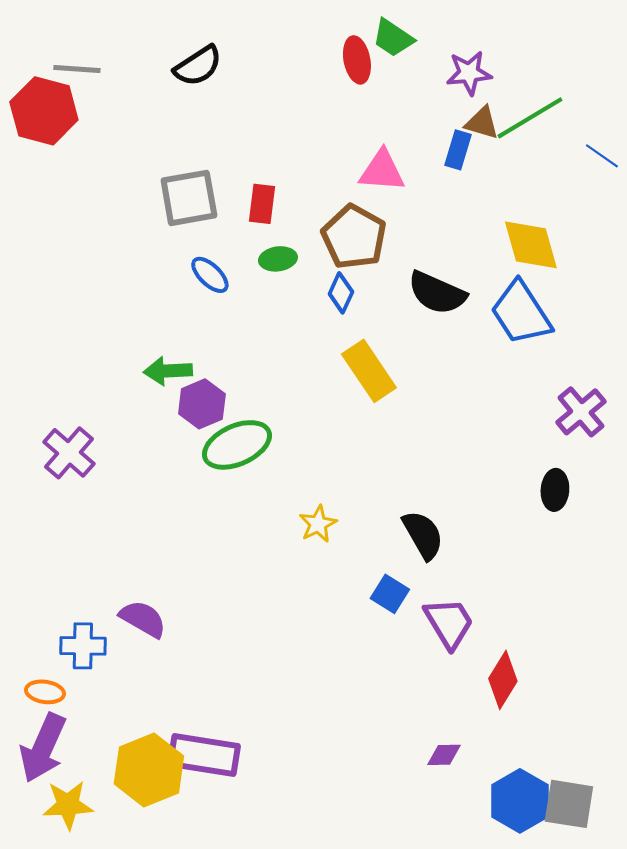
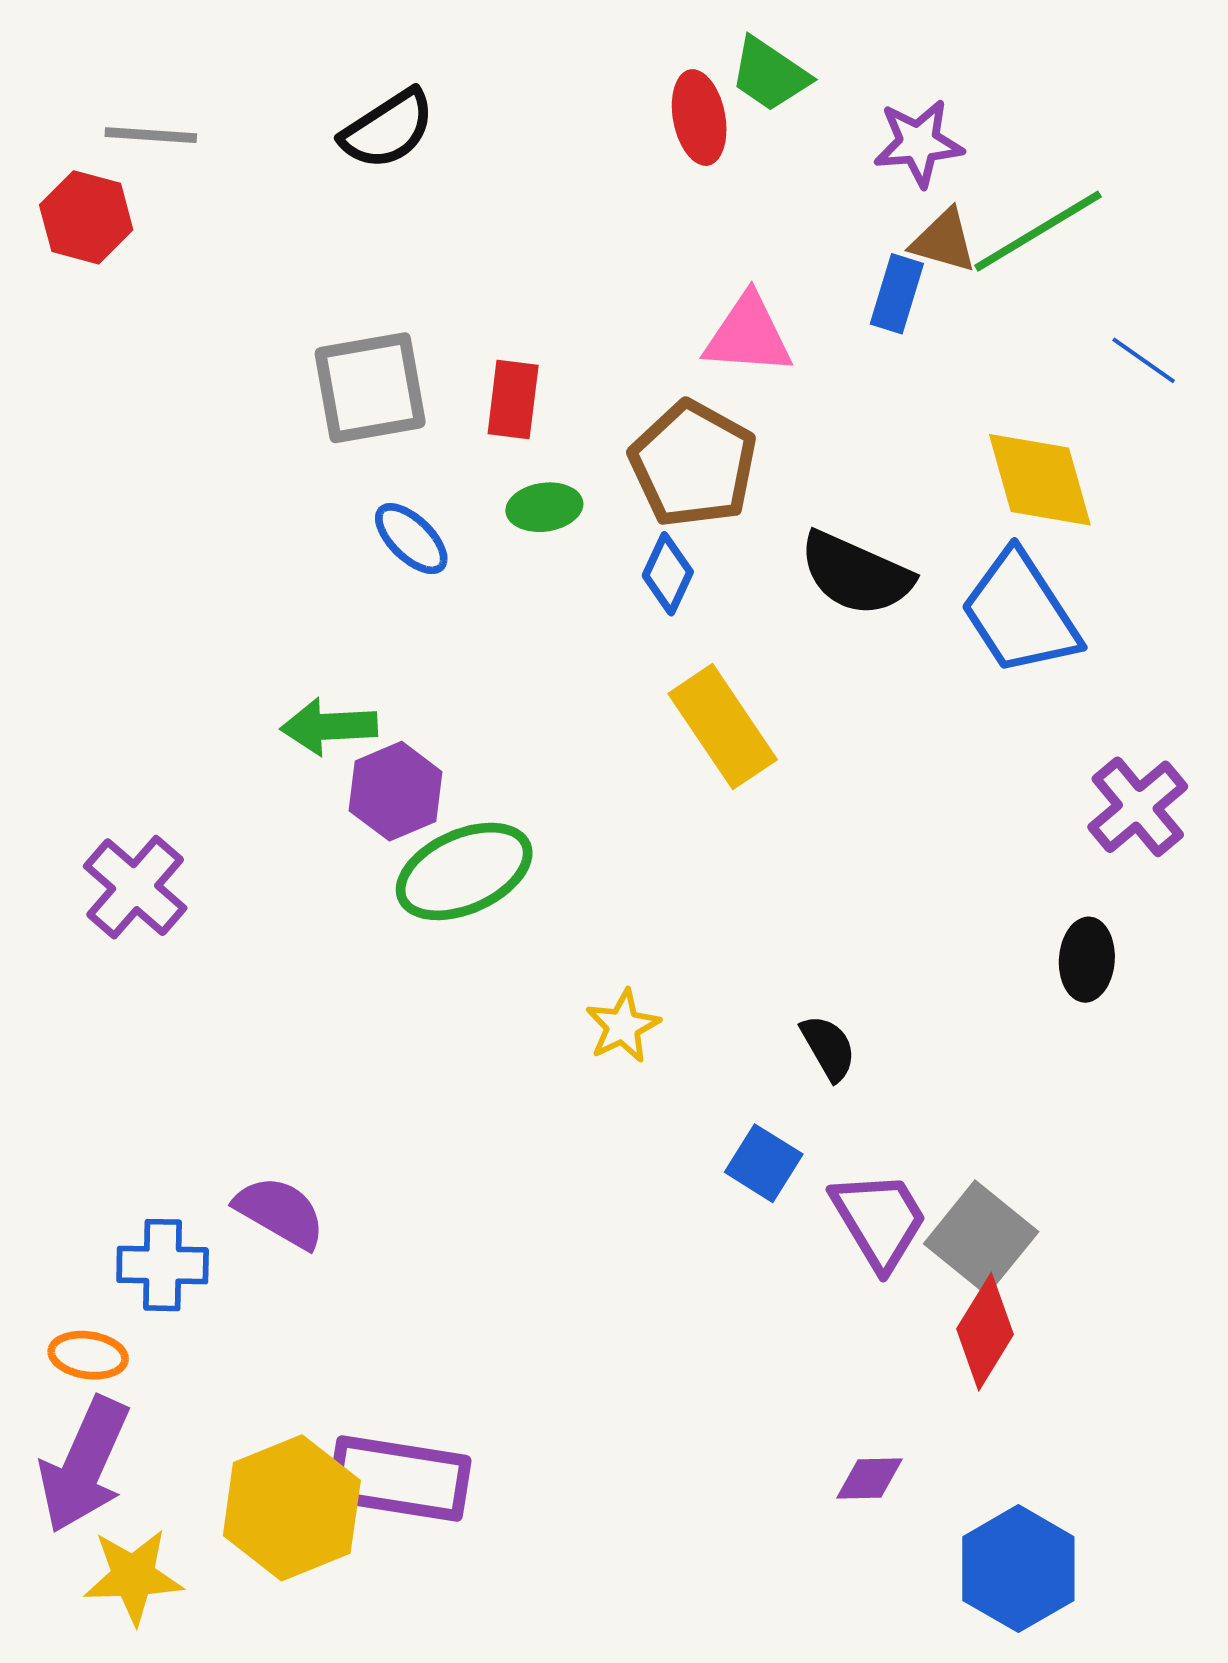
red hexagon: (44, 111) -> (86, 217), size x0.7
blue line: (602, 156) -> (1144, 360), moved
black semicircle: (423, 535) -> (828, 1048), size x0.7
gray square: (569, 804) -> (981, 1238), moved, turned 30

